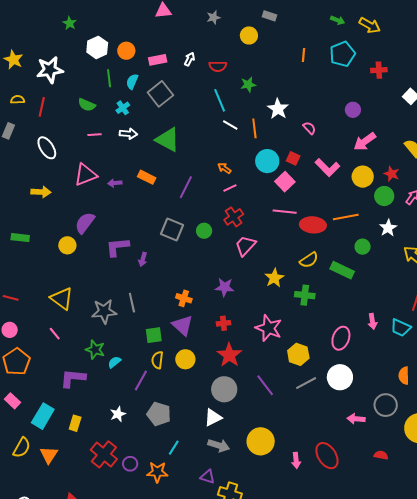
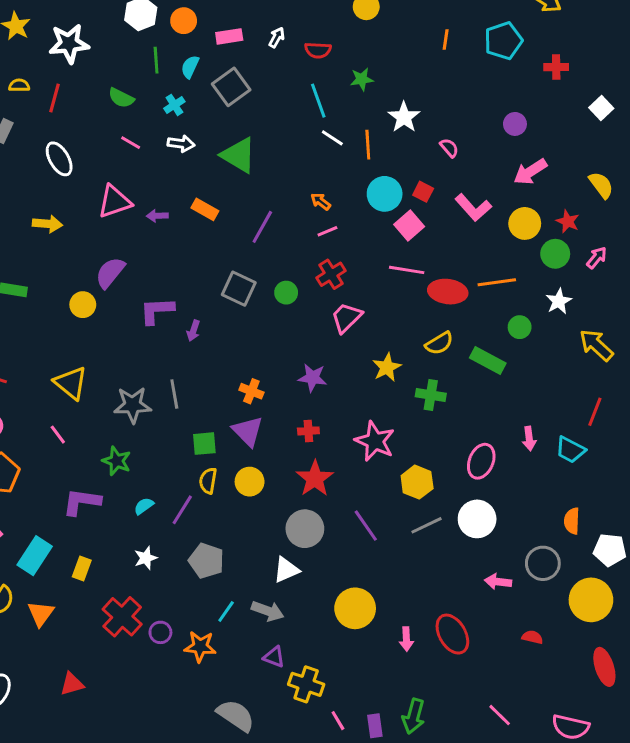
pink line: (94, 135) -> (131, 143), turned 32
cyan semicircle: (114, 362) -> (144, 506), moved
gray arrow: (219, 445) -> (268, 611), moved

